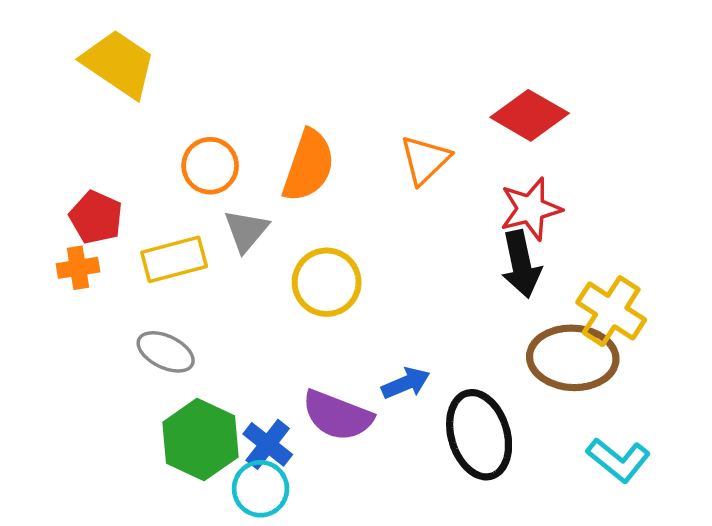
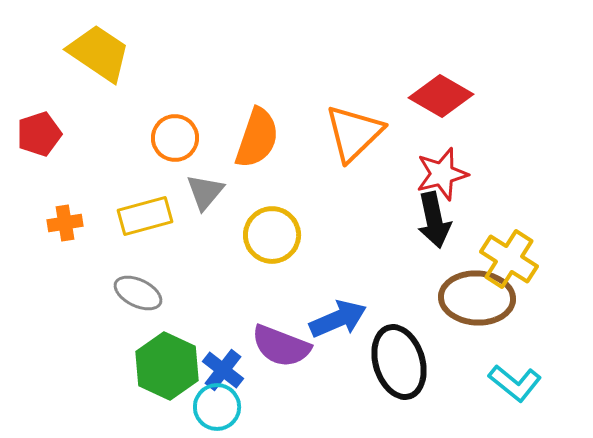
orange triangle: (425, 160) -> (354, 133), size x1.4
red pentagon: (96, 217) -> (39, 134), moved, turned 30
blue arrow: (406, 383) -> (338, 319), size x1.4

